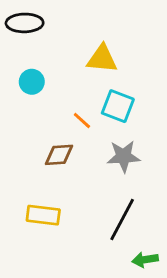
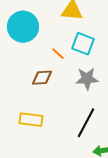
cyan circle: (32, 82) -> (23, 27), size x1.8

